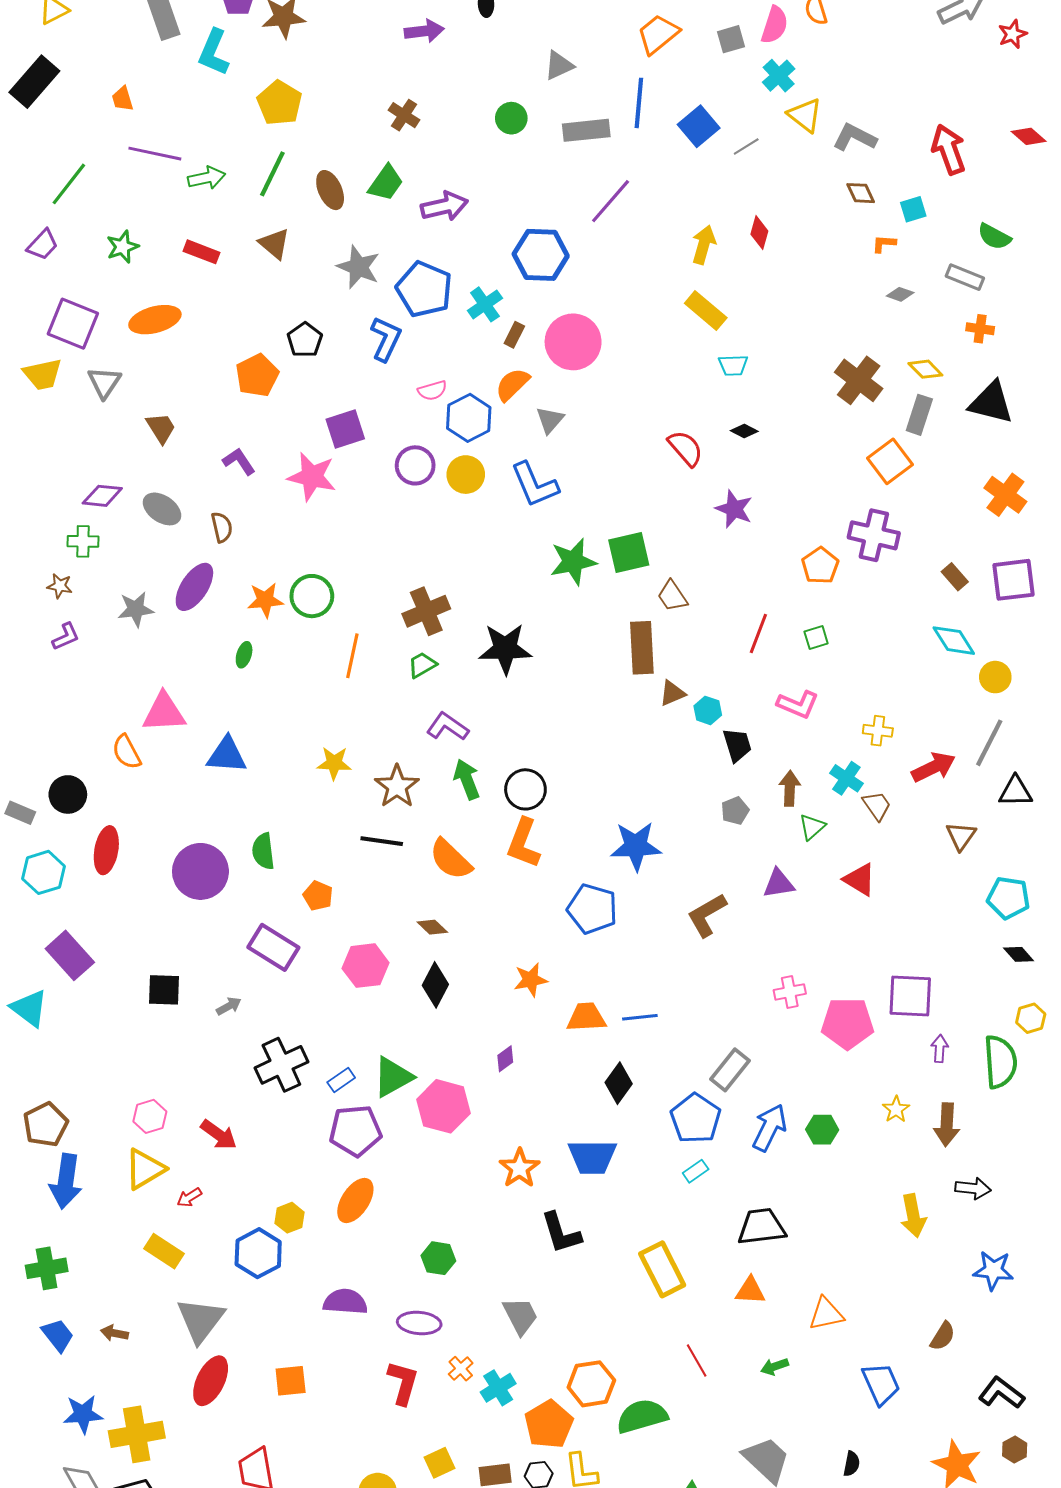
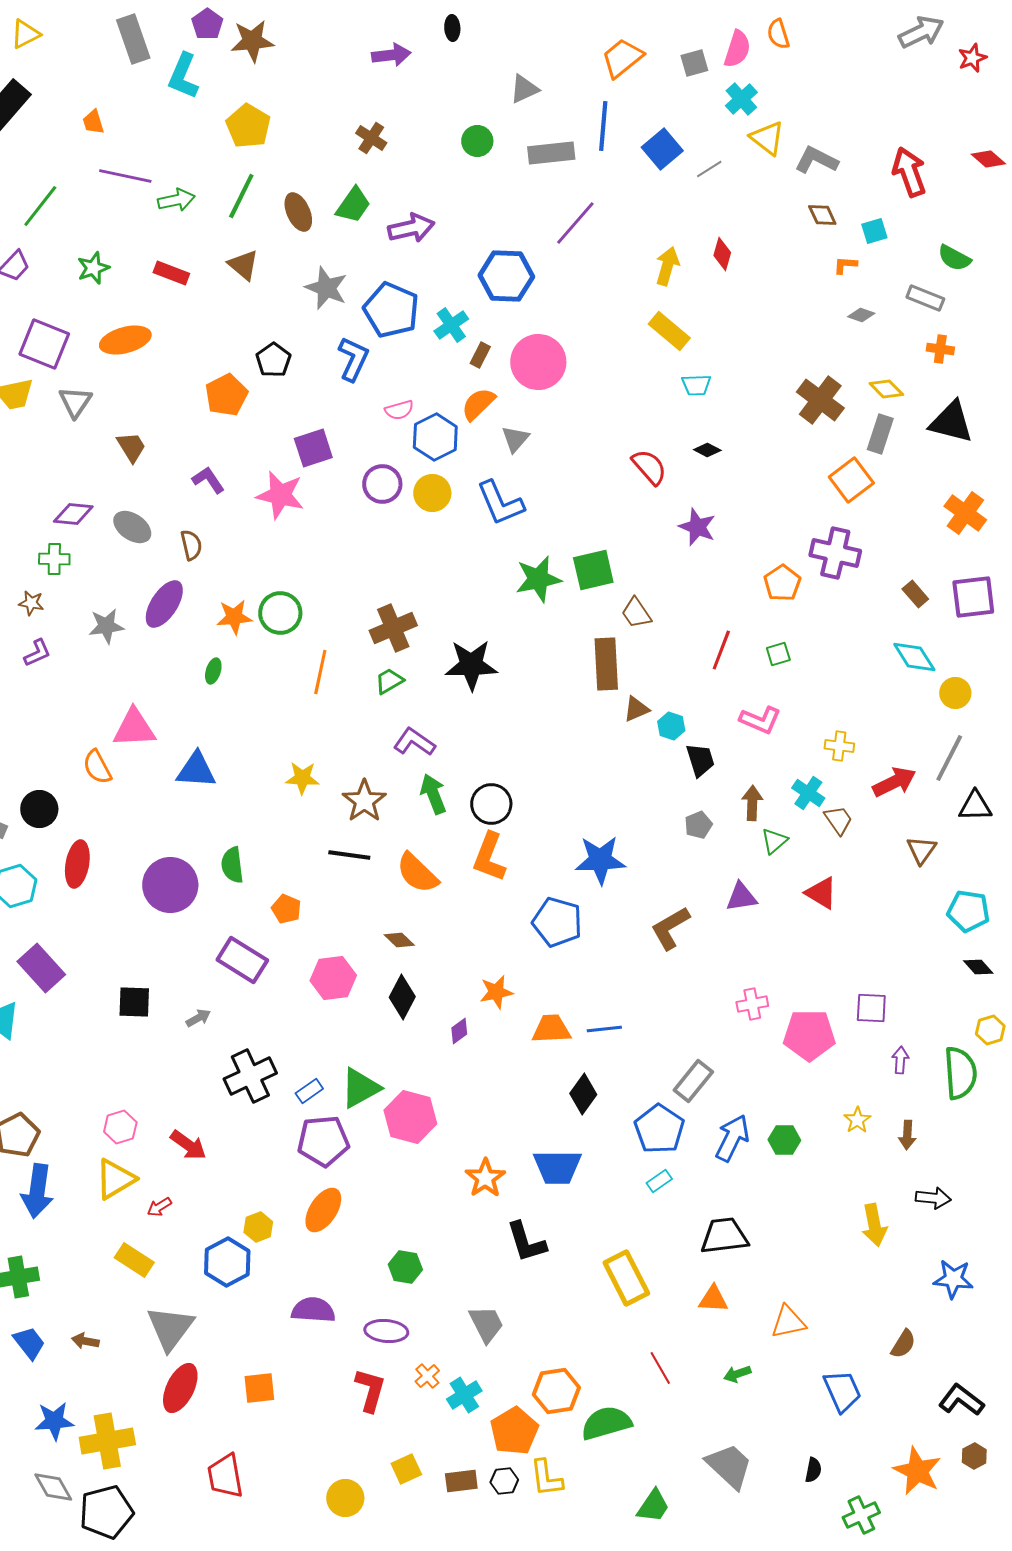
purple square: (910, 996) -> (871, 1008), size x0.7
purple diamond: (505, 1059) -> (459, 1031), moved
brown arrow: (947, 1125) -> (907, 1135), size x0.7

